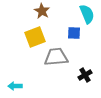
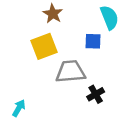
black cross: (85, 75) -> (96, 94), moved
cyan arrow: (15, 86) -> (19, 108), turned 120

